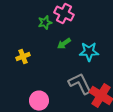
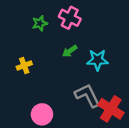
green star: (45, 23) -> (40, 23), moved

